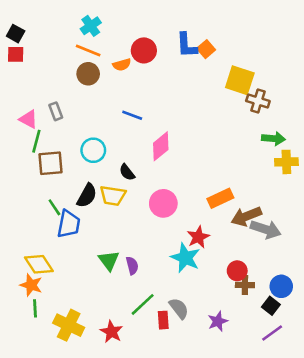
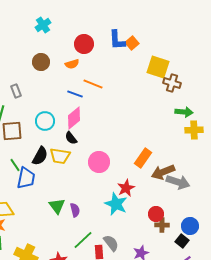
orange line: (88, 50) -> (93, 84), moved
orange semicircle: (122, 65) -> (72, 64), moved
pink diamond: (161, 146) -> (74, 118), moved
orange rectangle: (220, 198) -> (143, 158), turned -30

